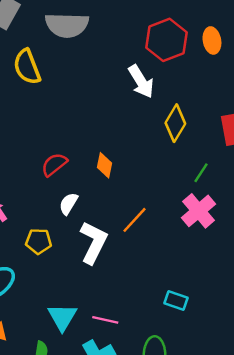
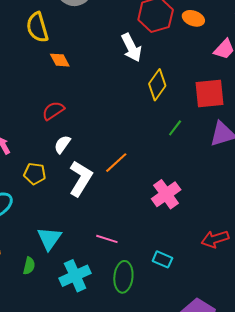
orange ellipse: (212, 40) -> (193, 18), turned -65
orange diamond: (104, 165) -> (60, 60), moved, turned -45
pink cross: (199, 211) -> (166, 194), moved
cyan rectangle: (176, 300) -> (162, 259), moved
pink line: (105, 320) -> (107, 239), moved

